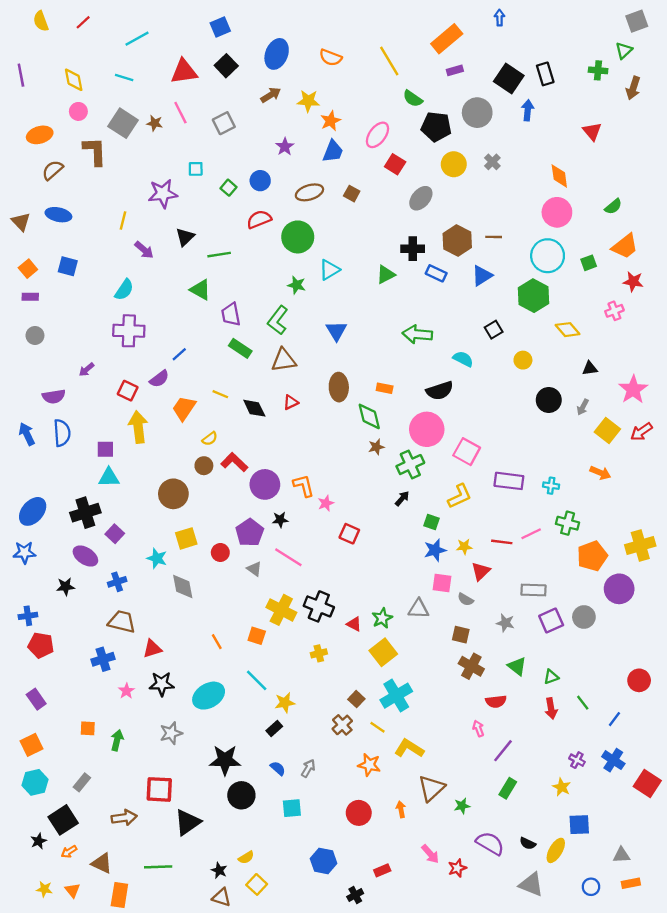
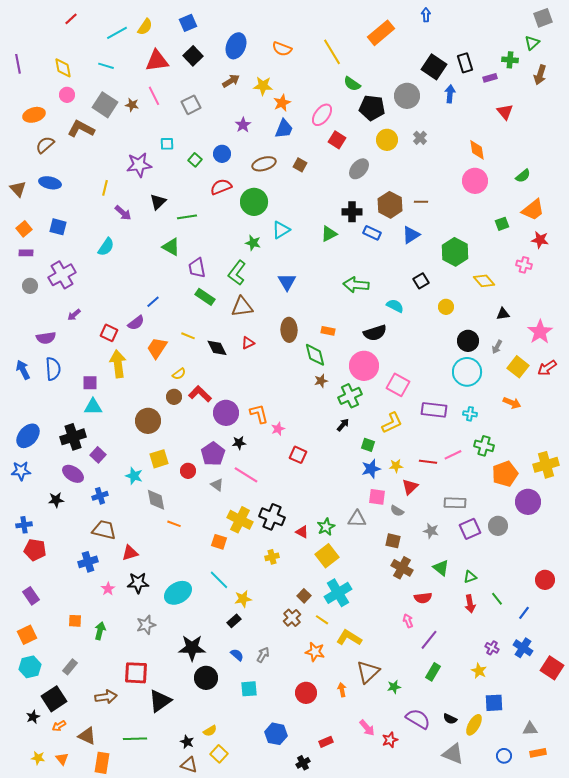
yellow semicircle: (41, 21) -> (145, 27), moved, turned -126
purple rectangle: (455, 70) -> (490, 78), moved
brown L-shape: (95, 151) -> (81, 129), turned -60
cyan circle: (548, 256) -> (467, 372), moved
pink cross: (614, 311) -> (524, 265), turned 35
purple cross: (129, 331) -> (62, 275), moved, turned -32
orange line: (217, 642) -> (174, 524), moved, turned -40

